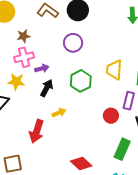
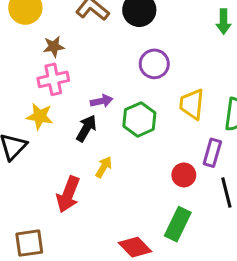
purple circle: (73, 43) -> (154, 64), moved
purple arrow: (42, 68) -> (102, 101), moved
yellow arrow: (59, 113) -> (104, 167), turned -40
green rectangle: (122, 149) -> (178, 224), moved

